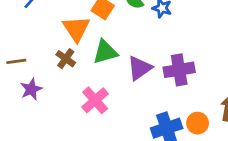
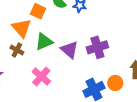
purple triangle: (140, 68) -> (69, 50), turned -36

